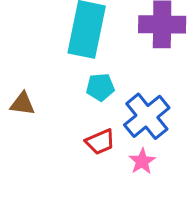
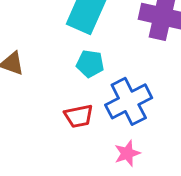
pink star: (142, 161) -> (127, 153), moved

